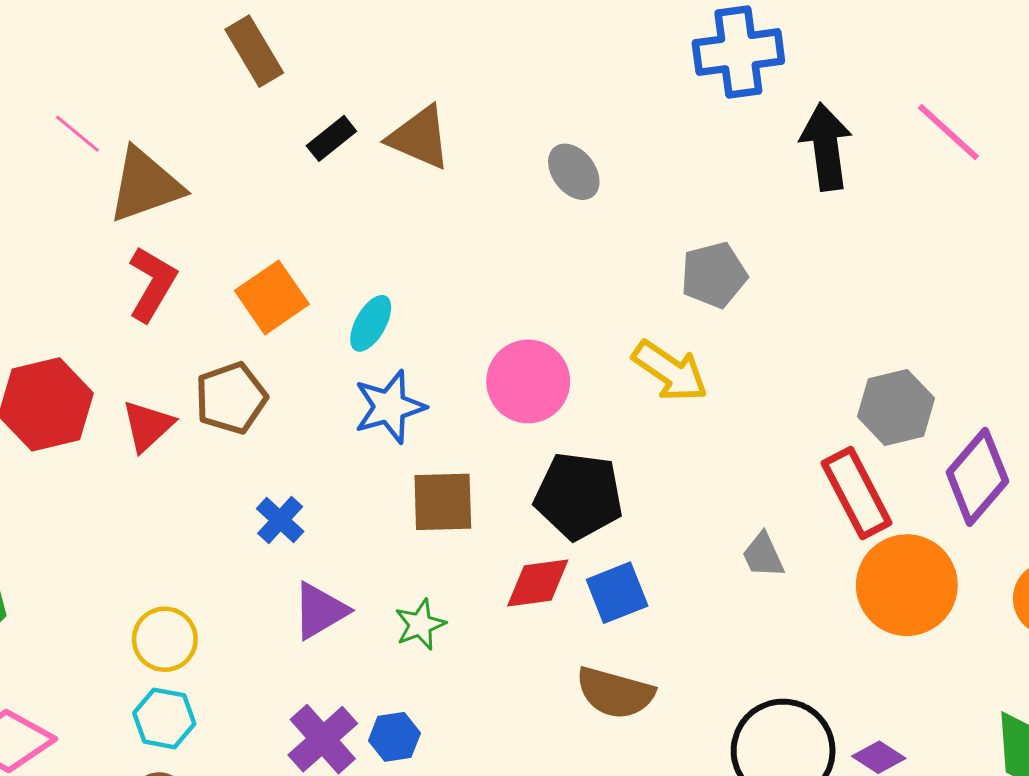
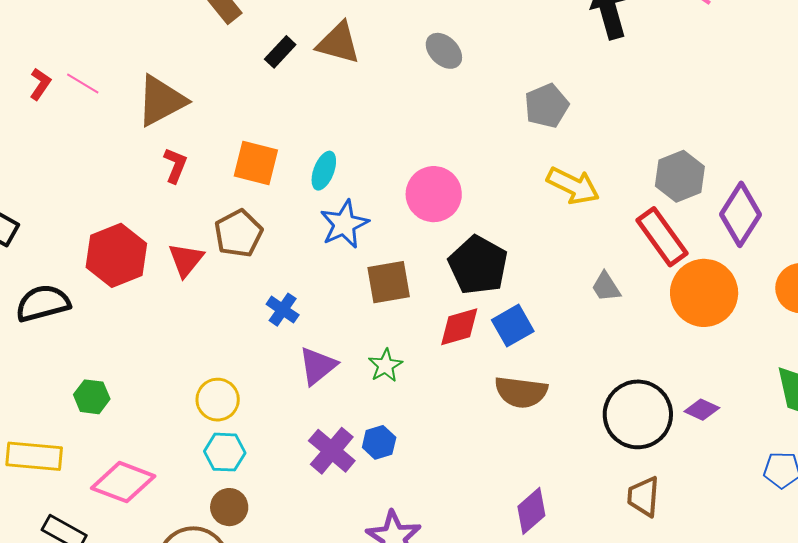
pink line: (77, 134) -> (83, 84), moved
red L-shape: (152, 284) -> (175, 165), size x0.7
orange square: (272, 297) -> (256, 163), turned -33
yellow arrow: (670, 371) -> (573, 186), moved
black pentagon: (579, 496) -> (478, 265), turned 30

